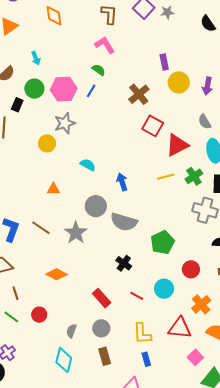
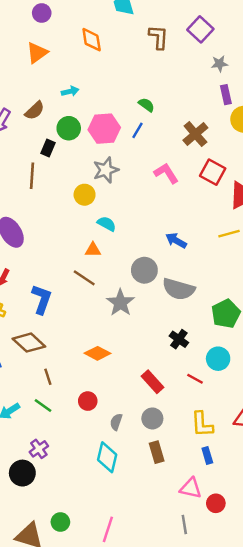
gray star: (167, 12) -> (219, 64), moved
pink L-shape: (105, 45) -> (166, 173), moved
cyan arrow: (36, 58) -> (70, 91), turned -80
cyan semicircle: (88, 165) -> (107, 224), moved
blue arrow: (122, 182) -> (176, 240), turned -42
brown line: (41, 228) -> (84, 278), moved
cyan circle: (164, 289) -> (218, 359), moved
red circle: (39, 315) -> (88, 401), moved

